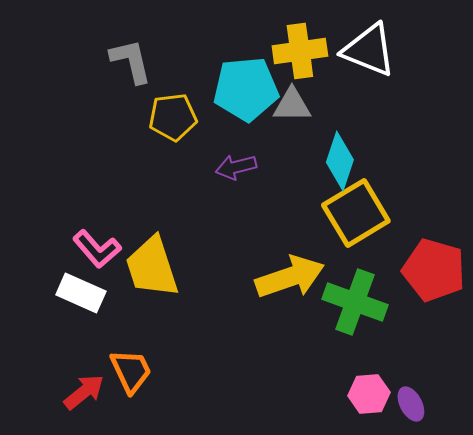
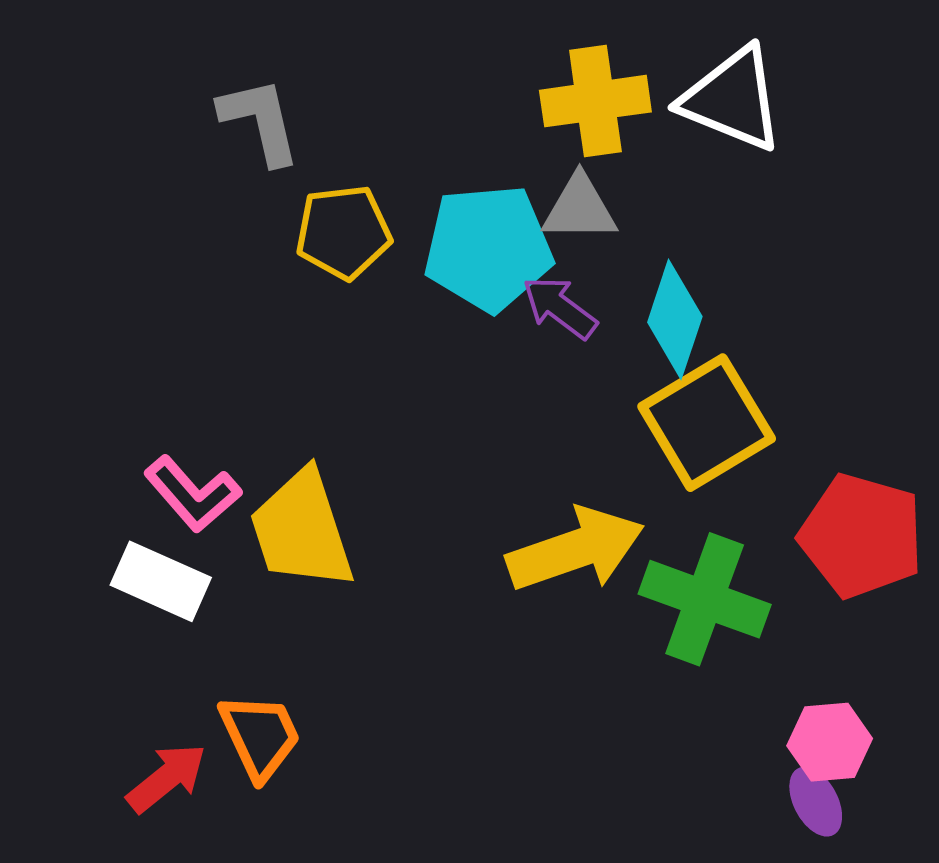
cyan pentagon: (246, 89) -> (488, 248), moved
purple arrow: (236, 167) -> (560, 307), moved, turned 51
pink hexagon: (369, 394) -> (830, 742), moved

